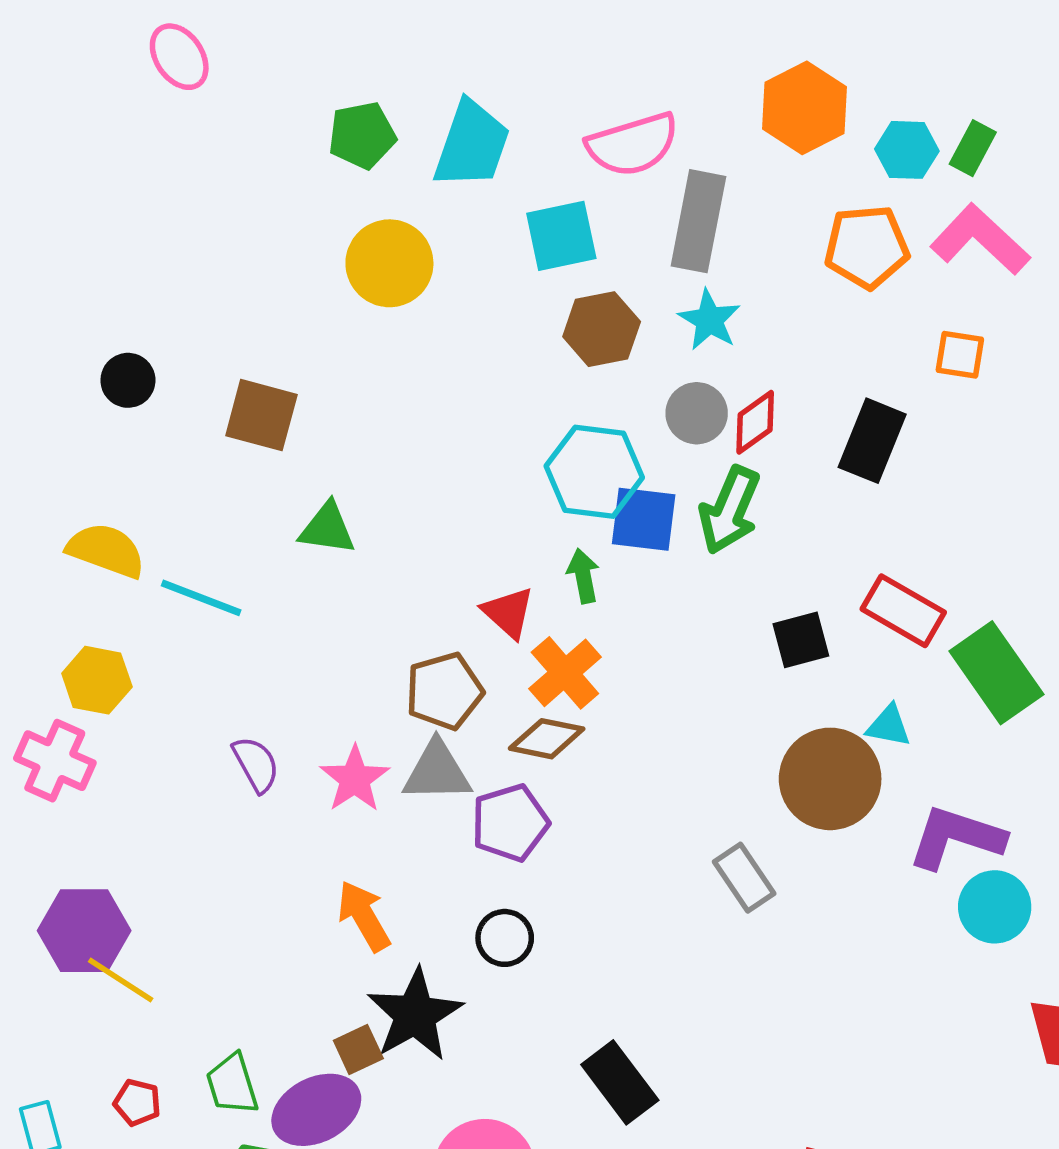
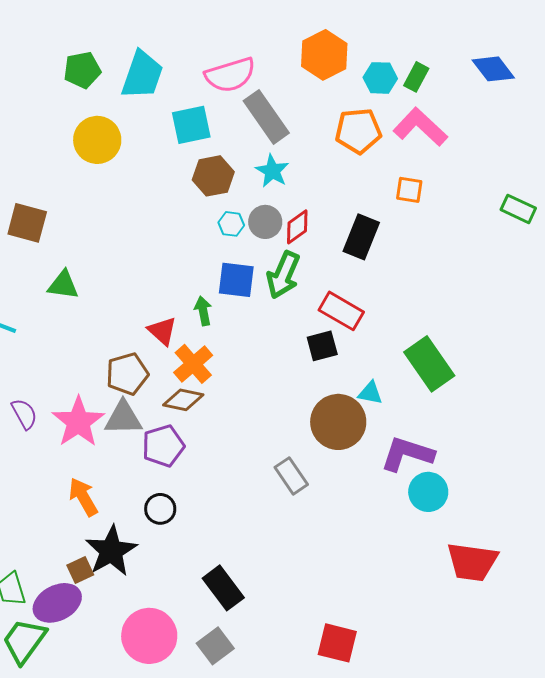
gray rectangle: (698, 221) -> (266, 117), turned -46
cyan hexagon: (594, 472) -> (231, 224), moved, size x0.5
red rectangle: (903, 611) -> (341, 311), moved
pink star: (355, 779) -> (78, 422), size x1.4

